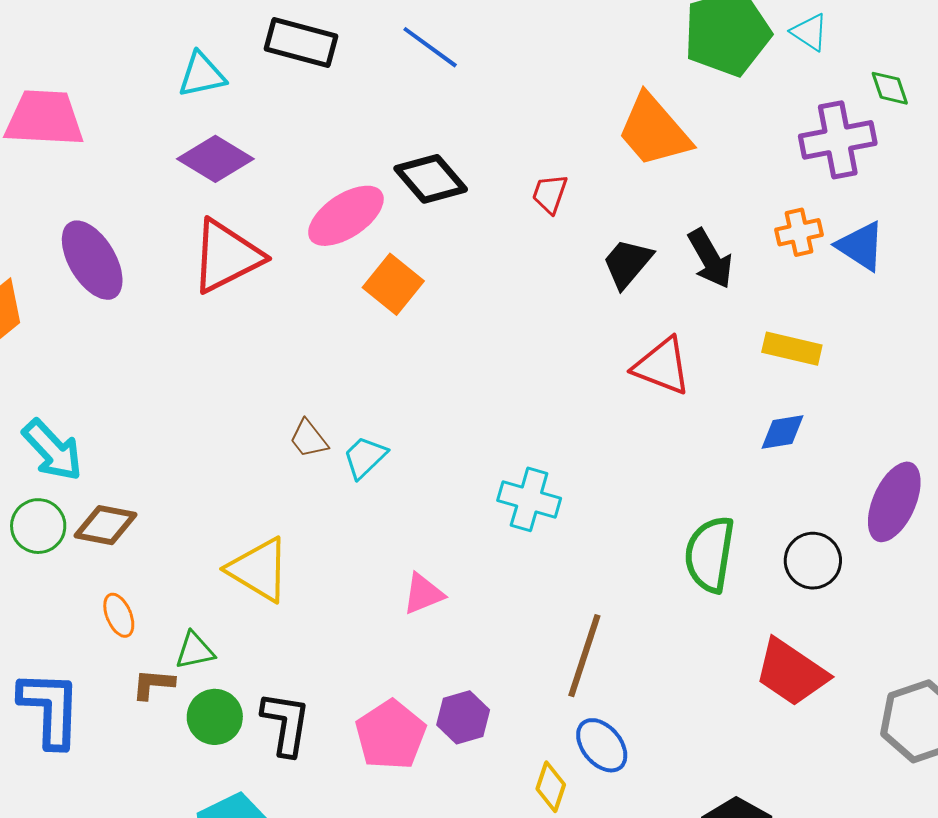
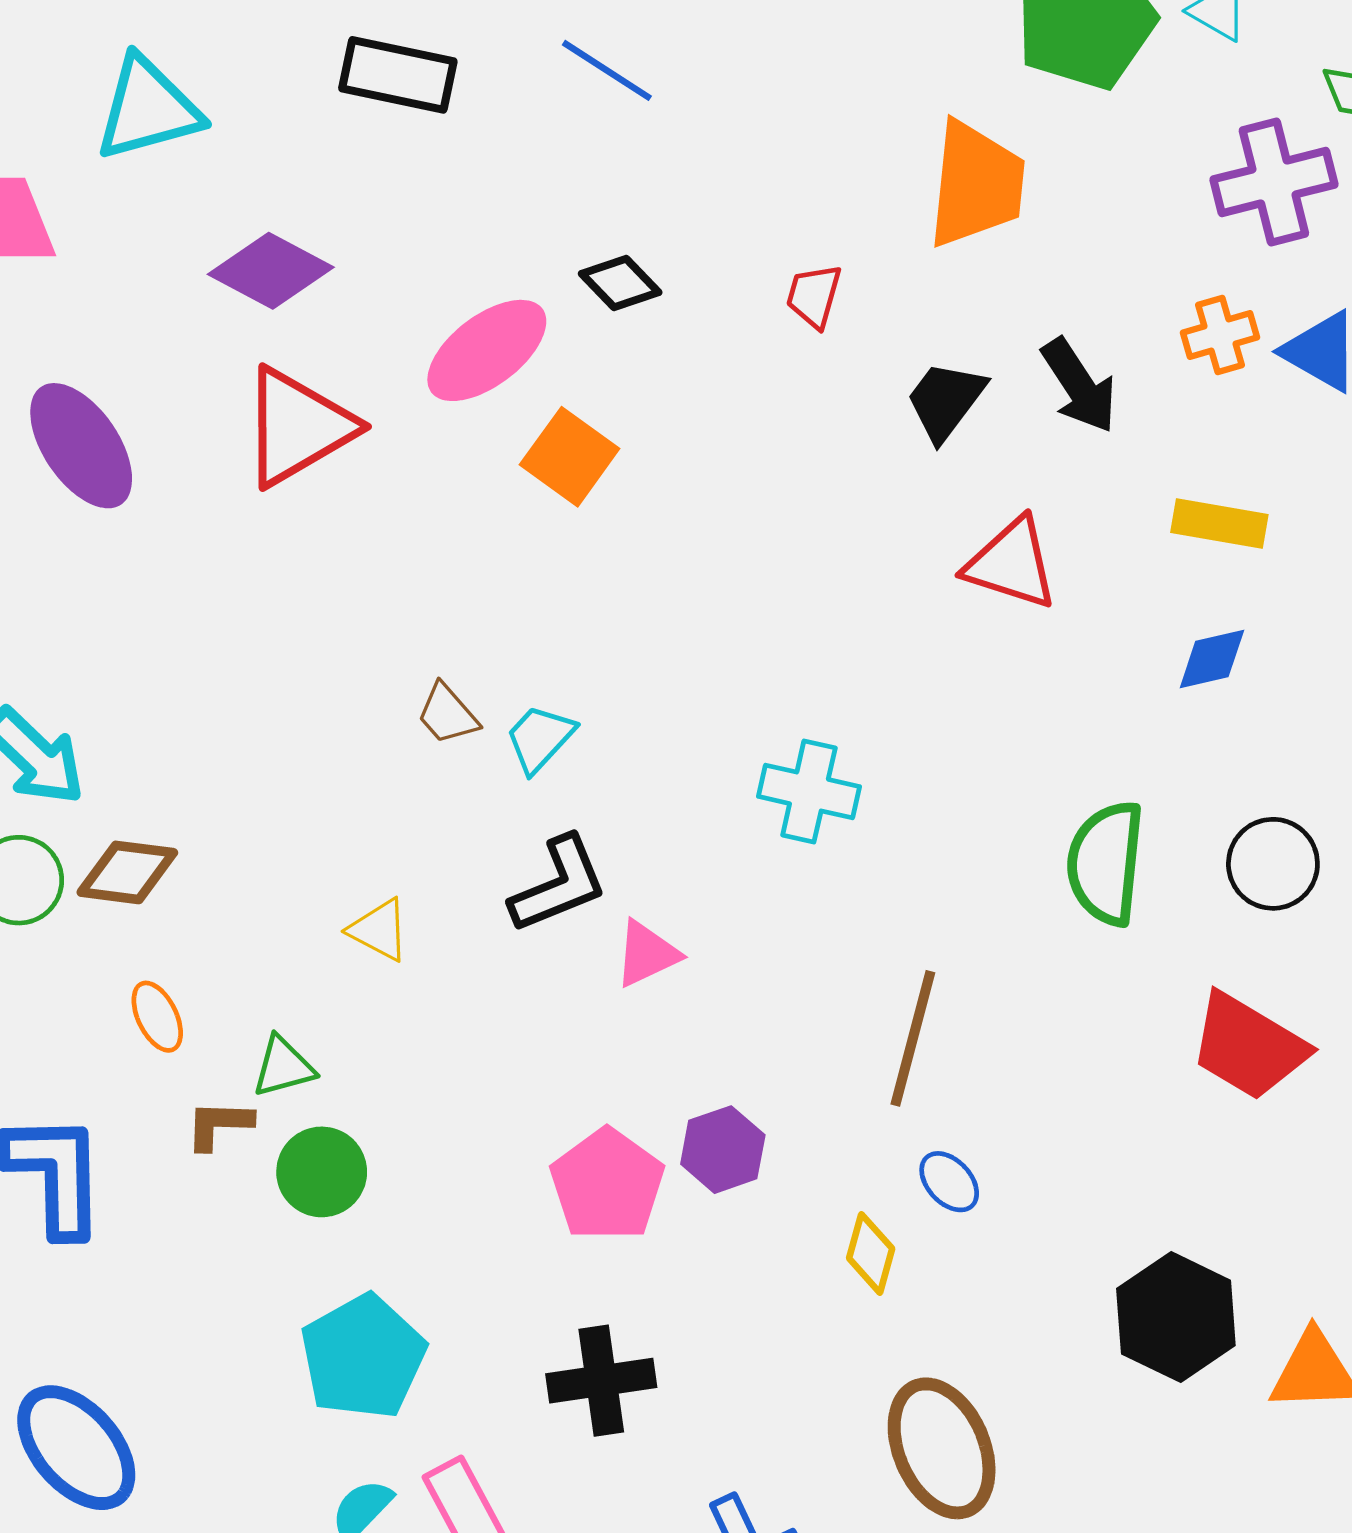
cyan triangle: (202, 75) -> (148, 109), moved, size x1.4
orange trapezoid: (654, 131) -> (976, 184), turned -130
black diamond: (431, 179) -> (620, 283), size x0.7
yellow triangle: (259, 570) -> (379, 930), size x0.6
black L-shape: (286, 724) -> (559, 884), moved, turned 62
blue ellipse: (602, 745) -> (949, 1182), size x0.7

